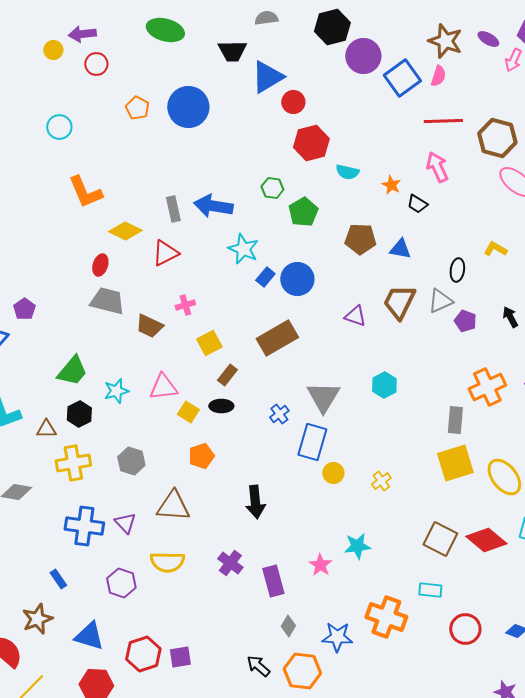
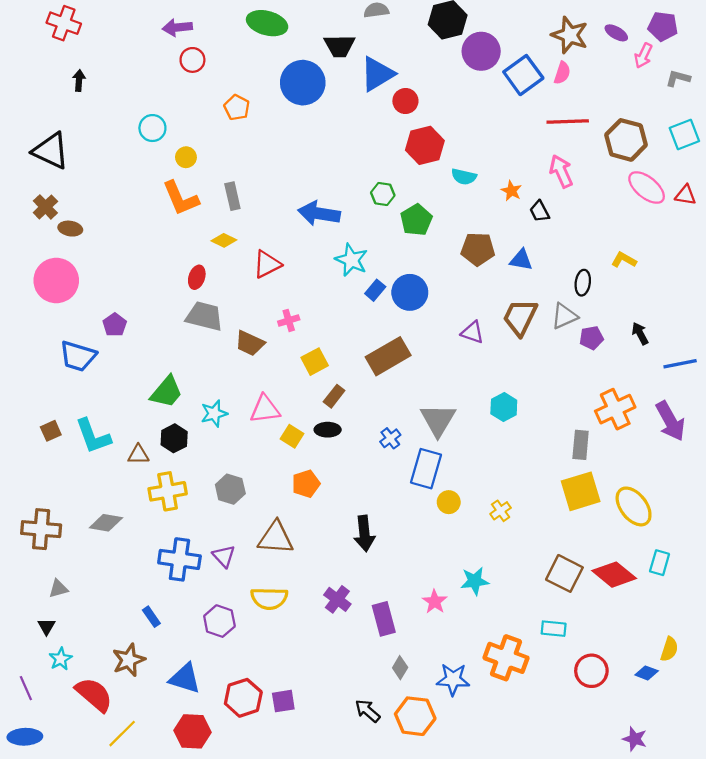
yellow circle: (53, 50) -> (186, 157), moved
blue circle: (188, 107) -> (303, 83), moved
black trapezoid: (417, 204) -> (540, 211), turned 30
gray rectangle: (173, 209) -> (232, 196), moved
yellow diamond: (125, 231) -> (224, 240), size x0.7
purple pentagon: (465, 321) -> (591, 338), turned -30

